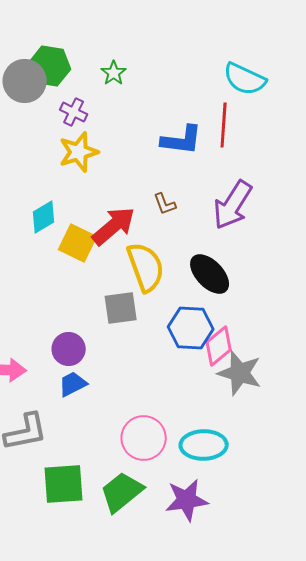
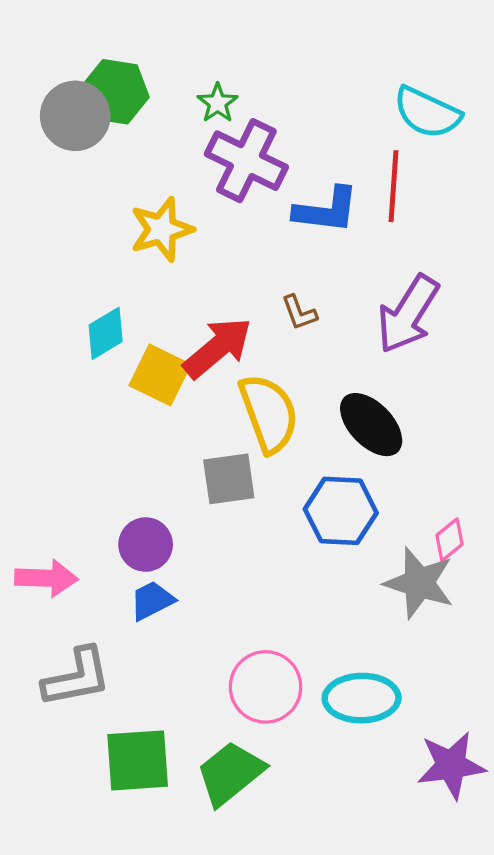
purple cross: (74, 112) -> (246, 161), moved, size x1.8
pink diamond: (219, 346) -> (450, 540), moved, size x0.7
purple star: (187, 500) -> (451, 765), moved

